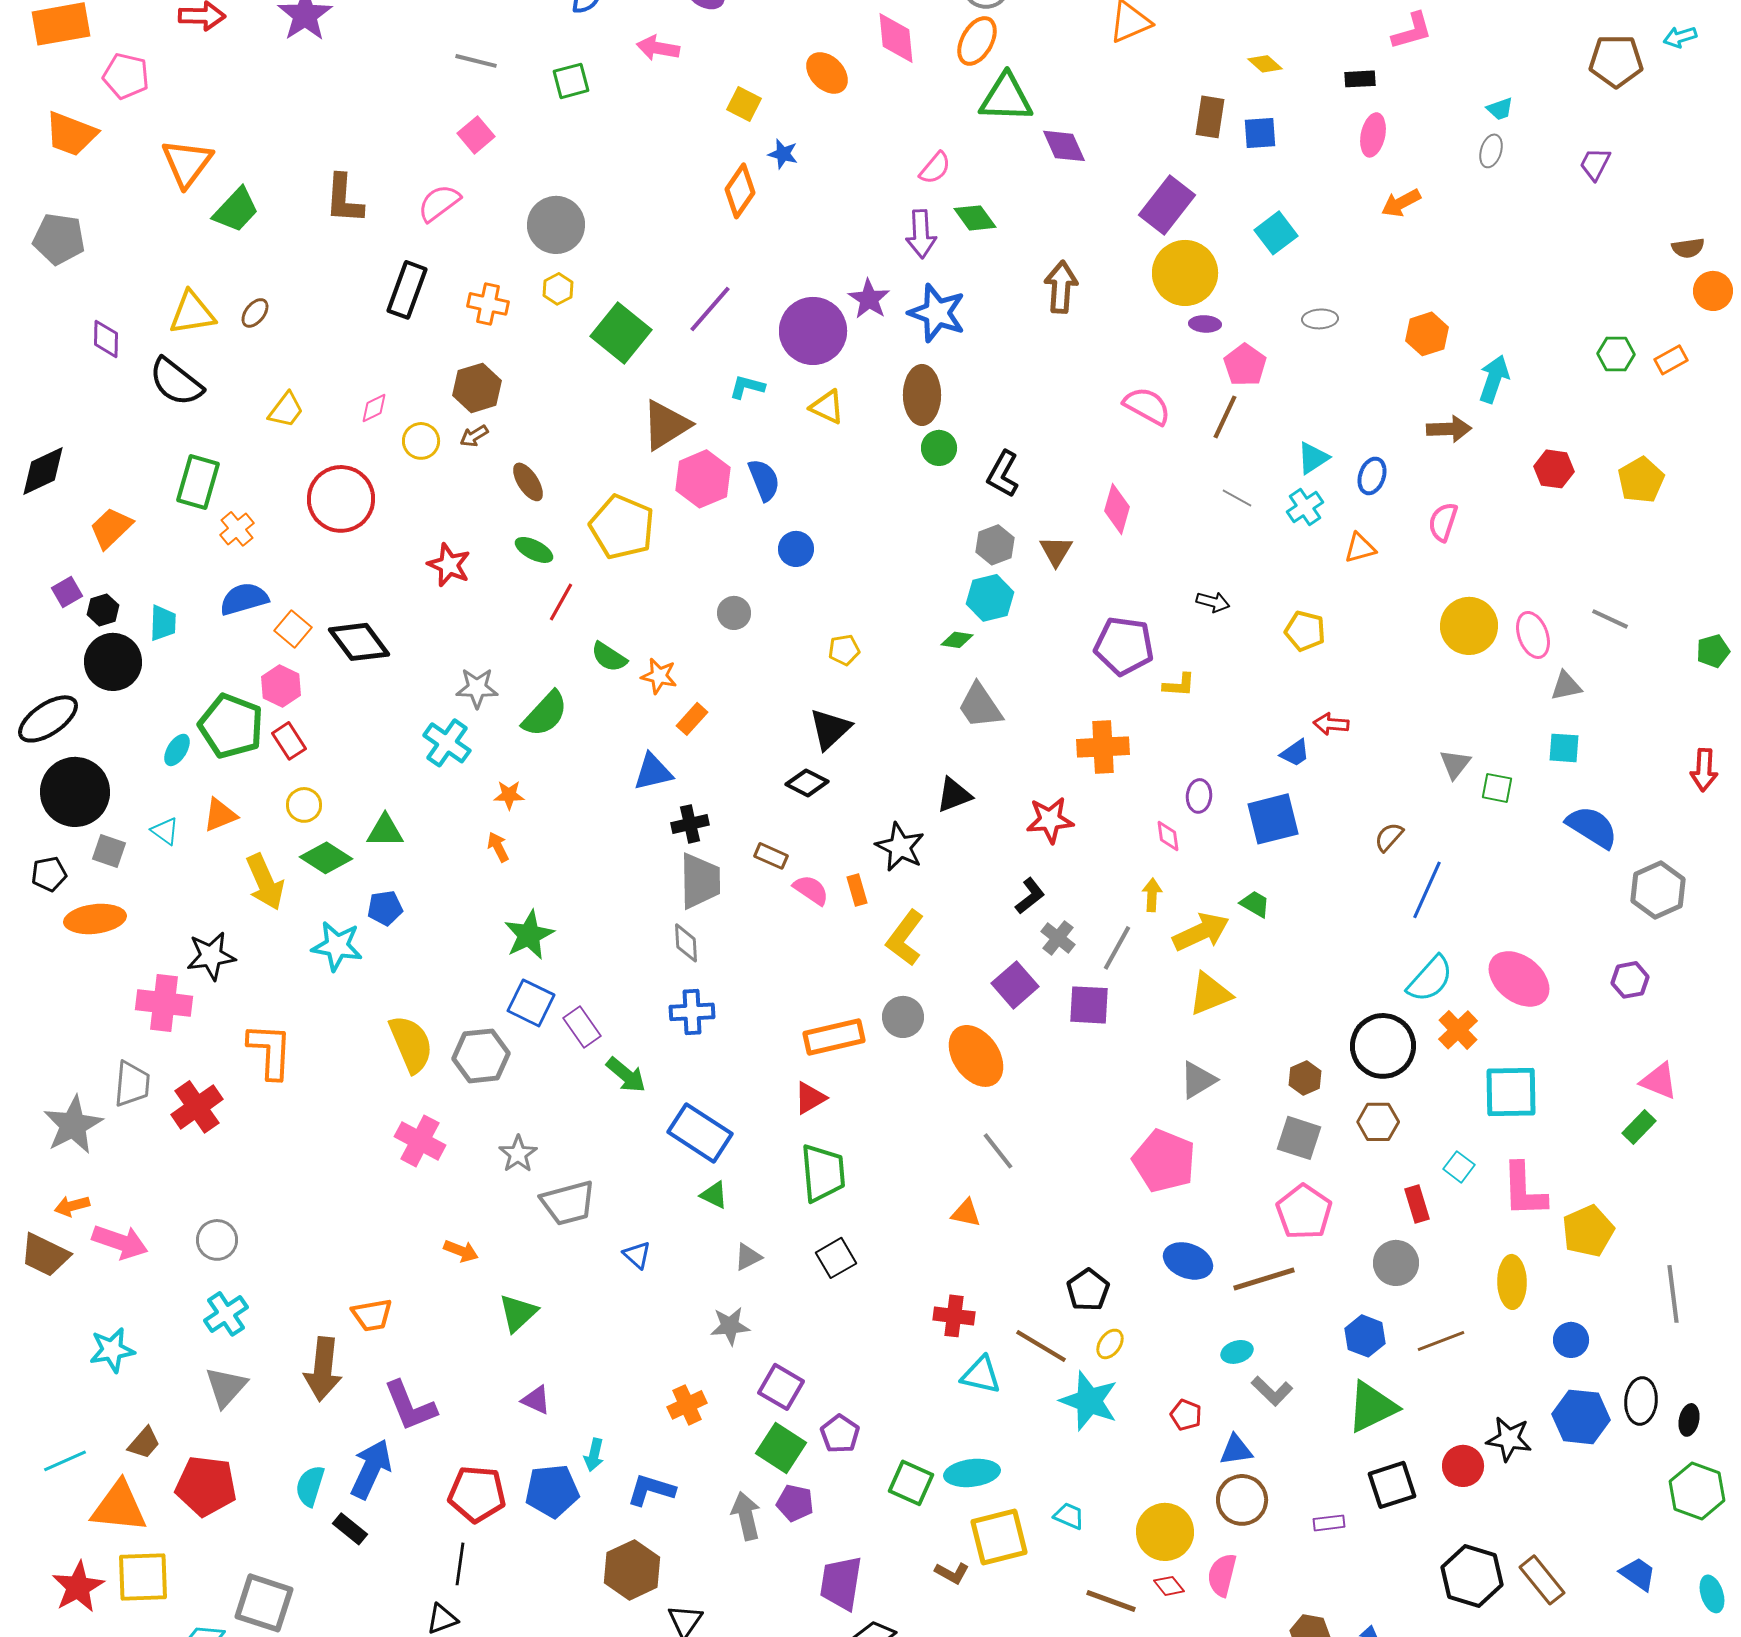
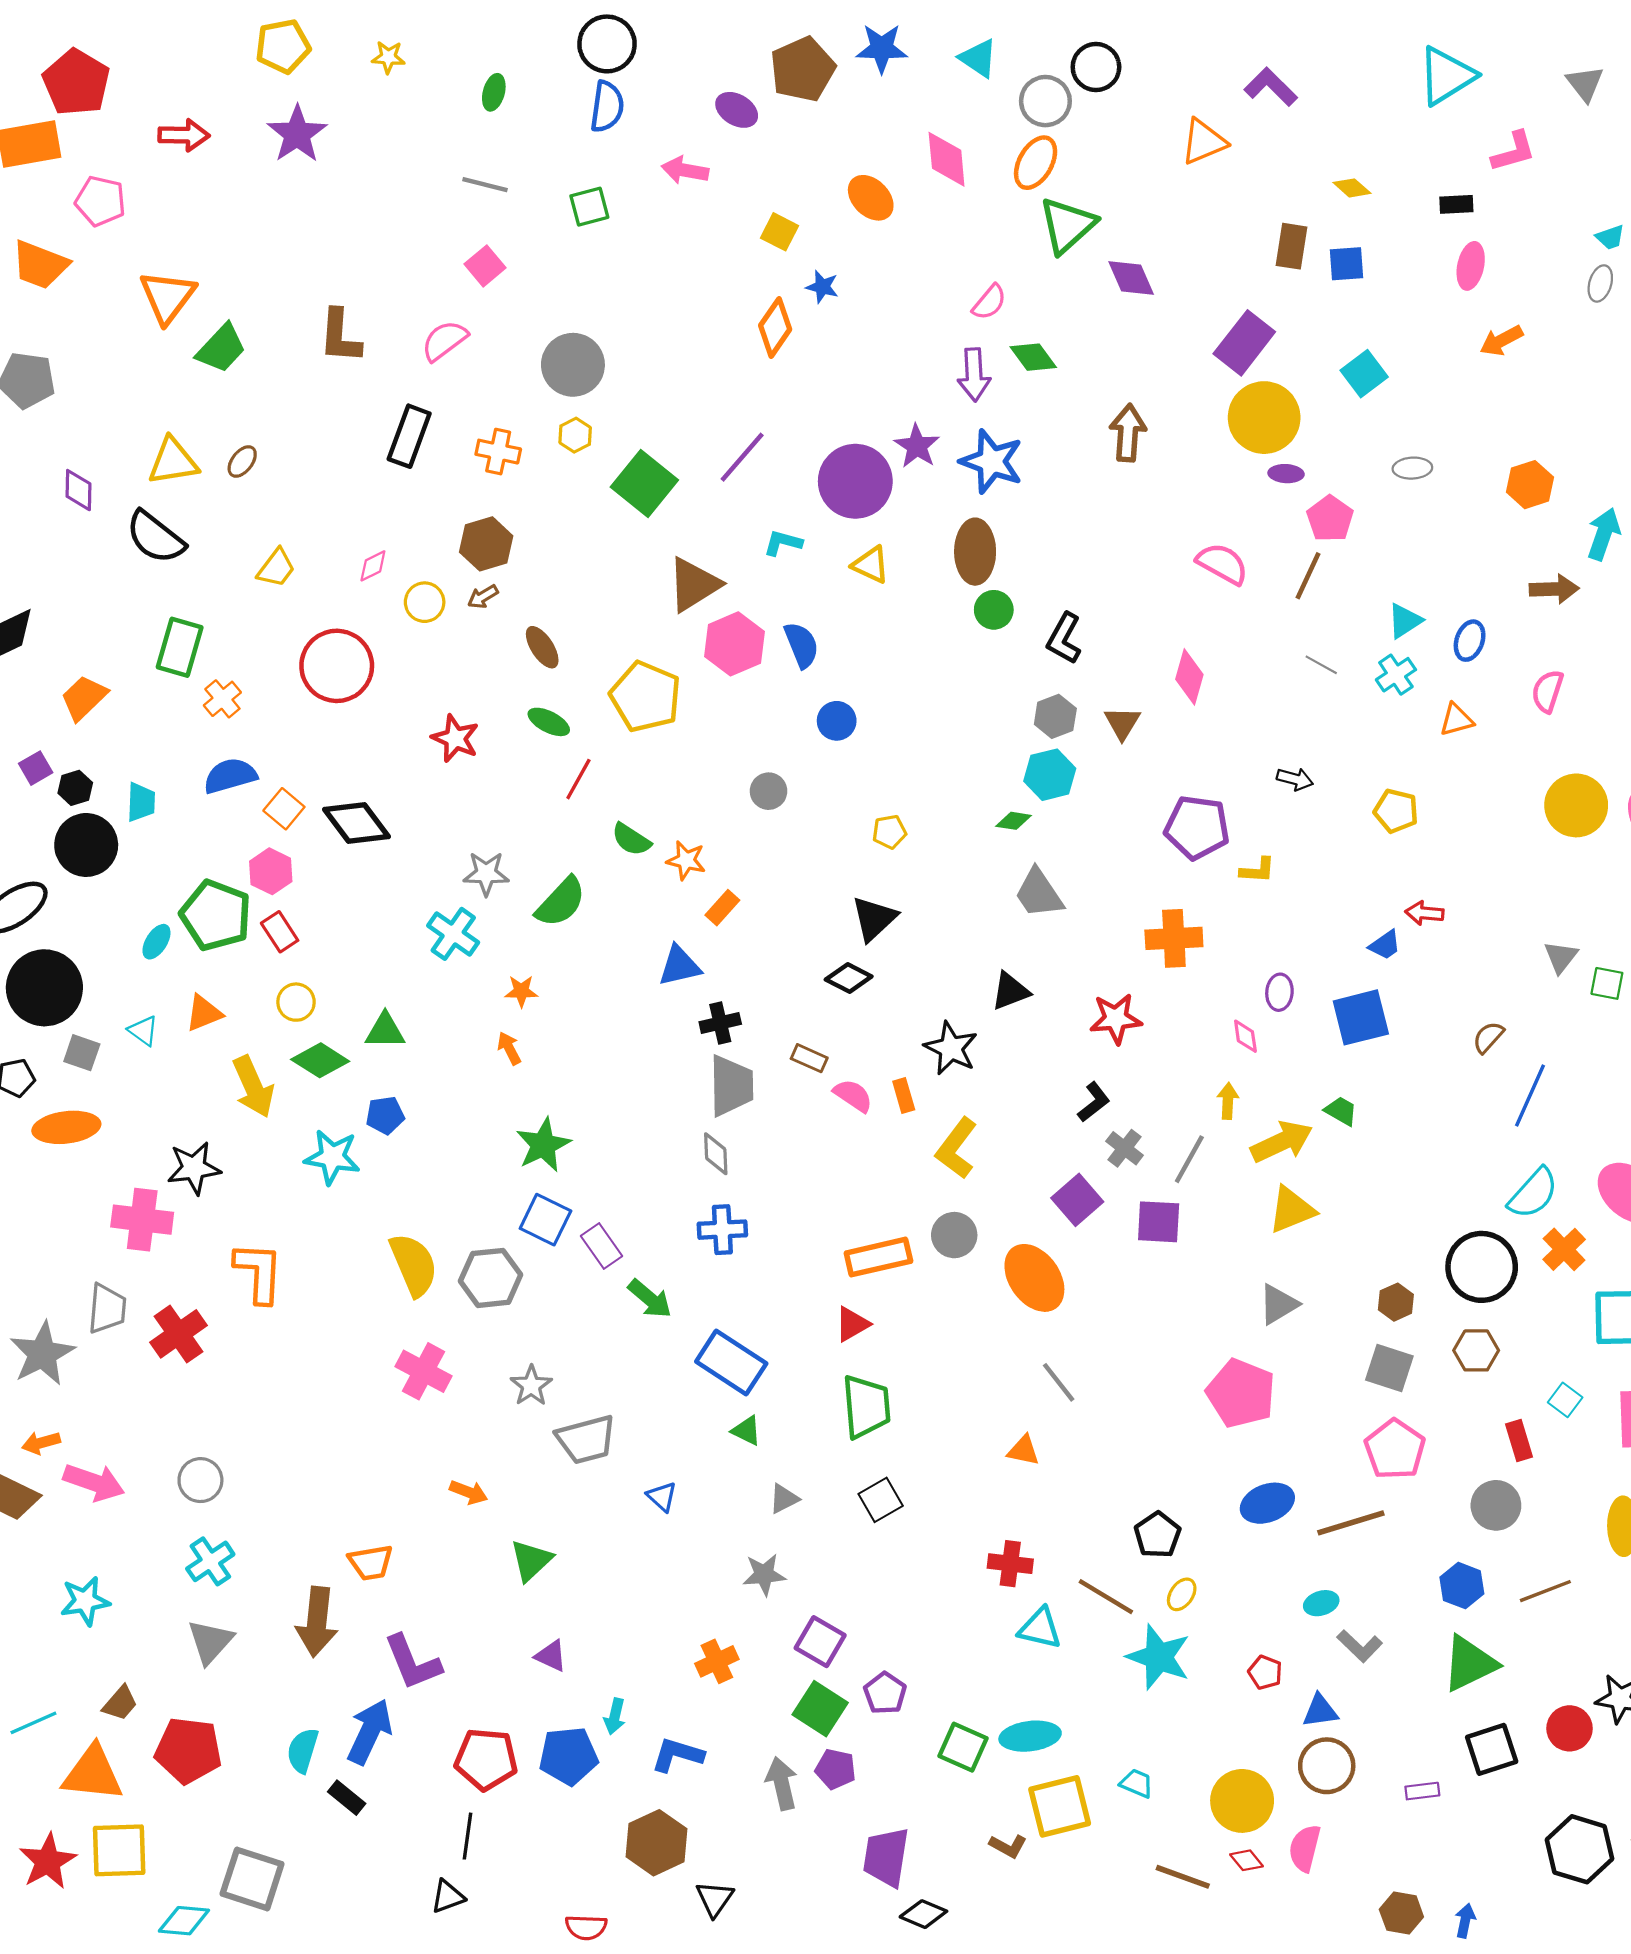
green triangle: (1006, 98) -> (1067, 225), turned -44
blue ellipse: (1188, 1261) -> (1267, 1503), turned -42

